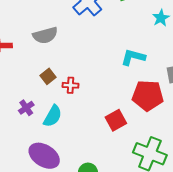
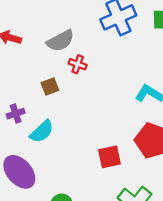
gray semicircle: (45, 35) -> (60, 41), turned -30
red cross: (70, 85) -> (78, 64), moved

